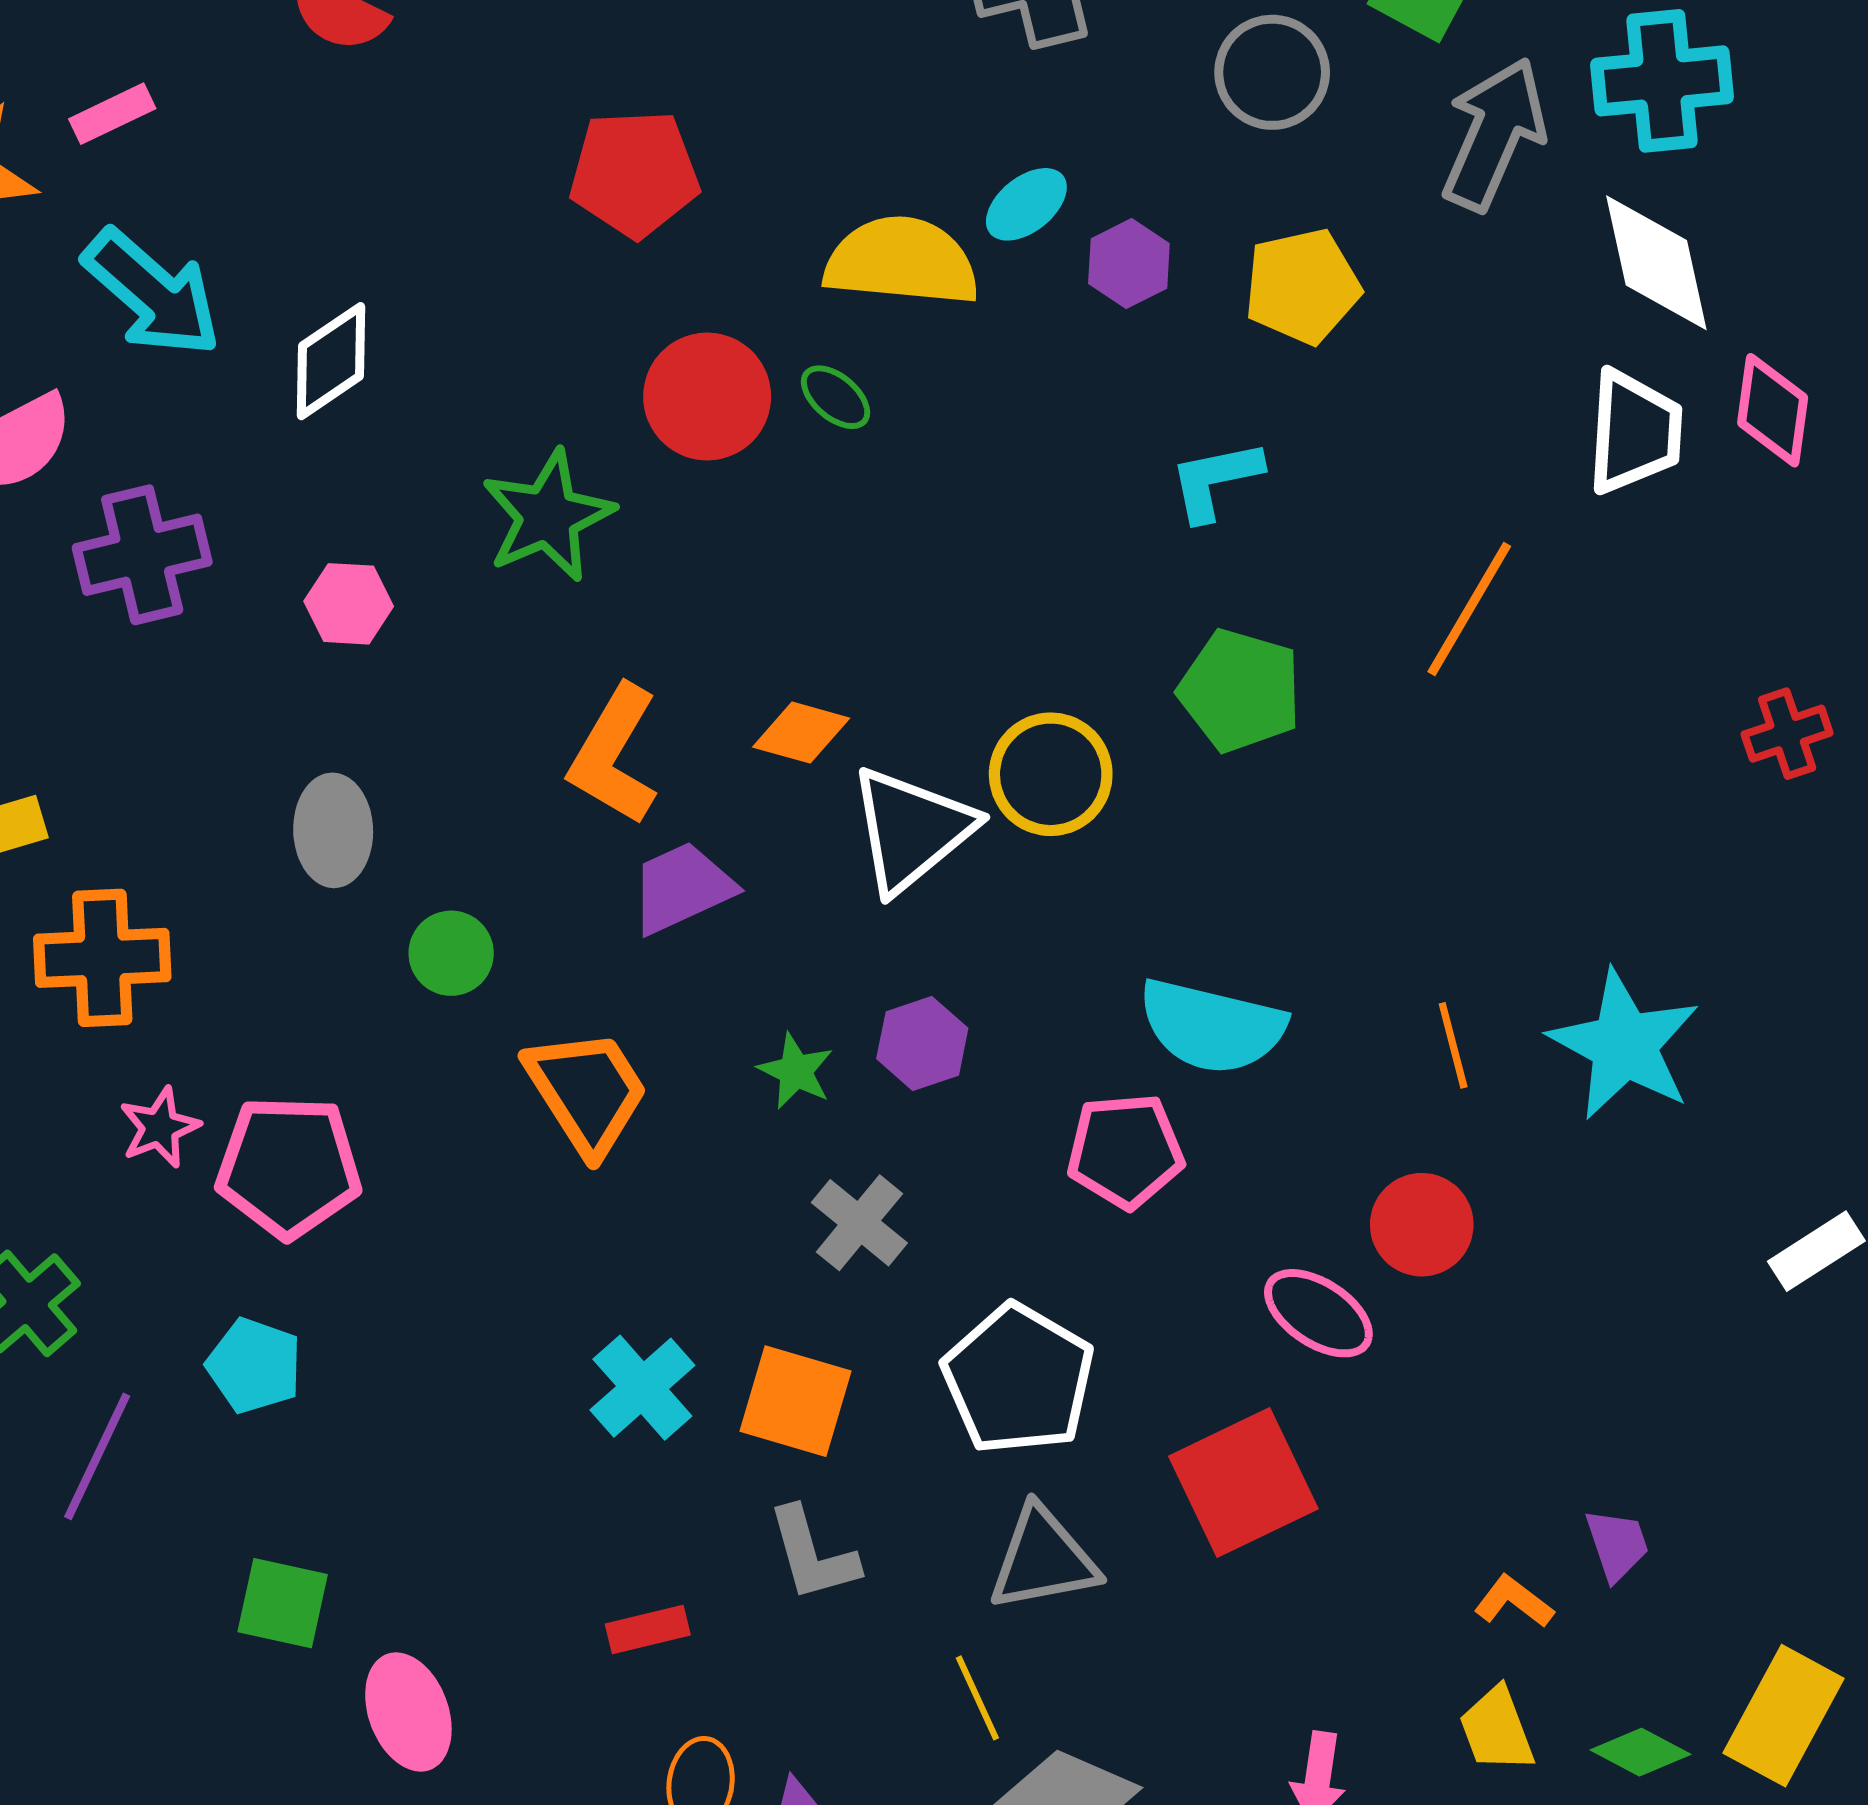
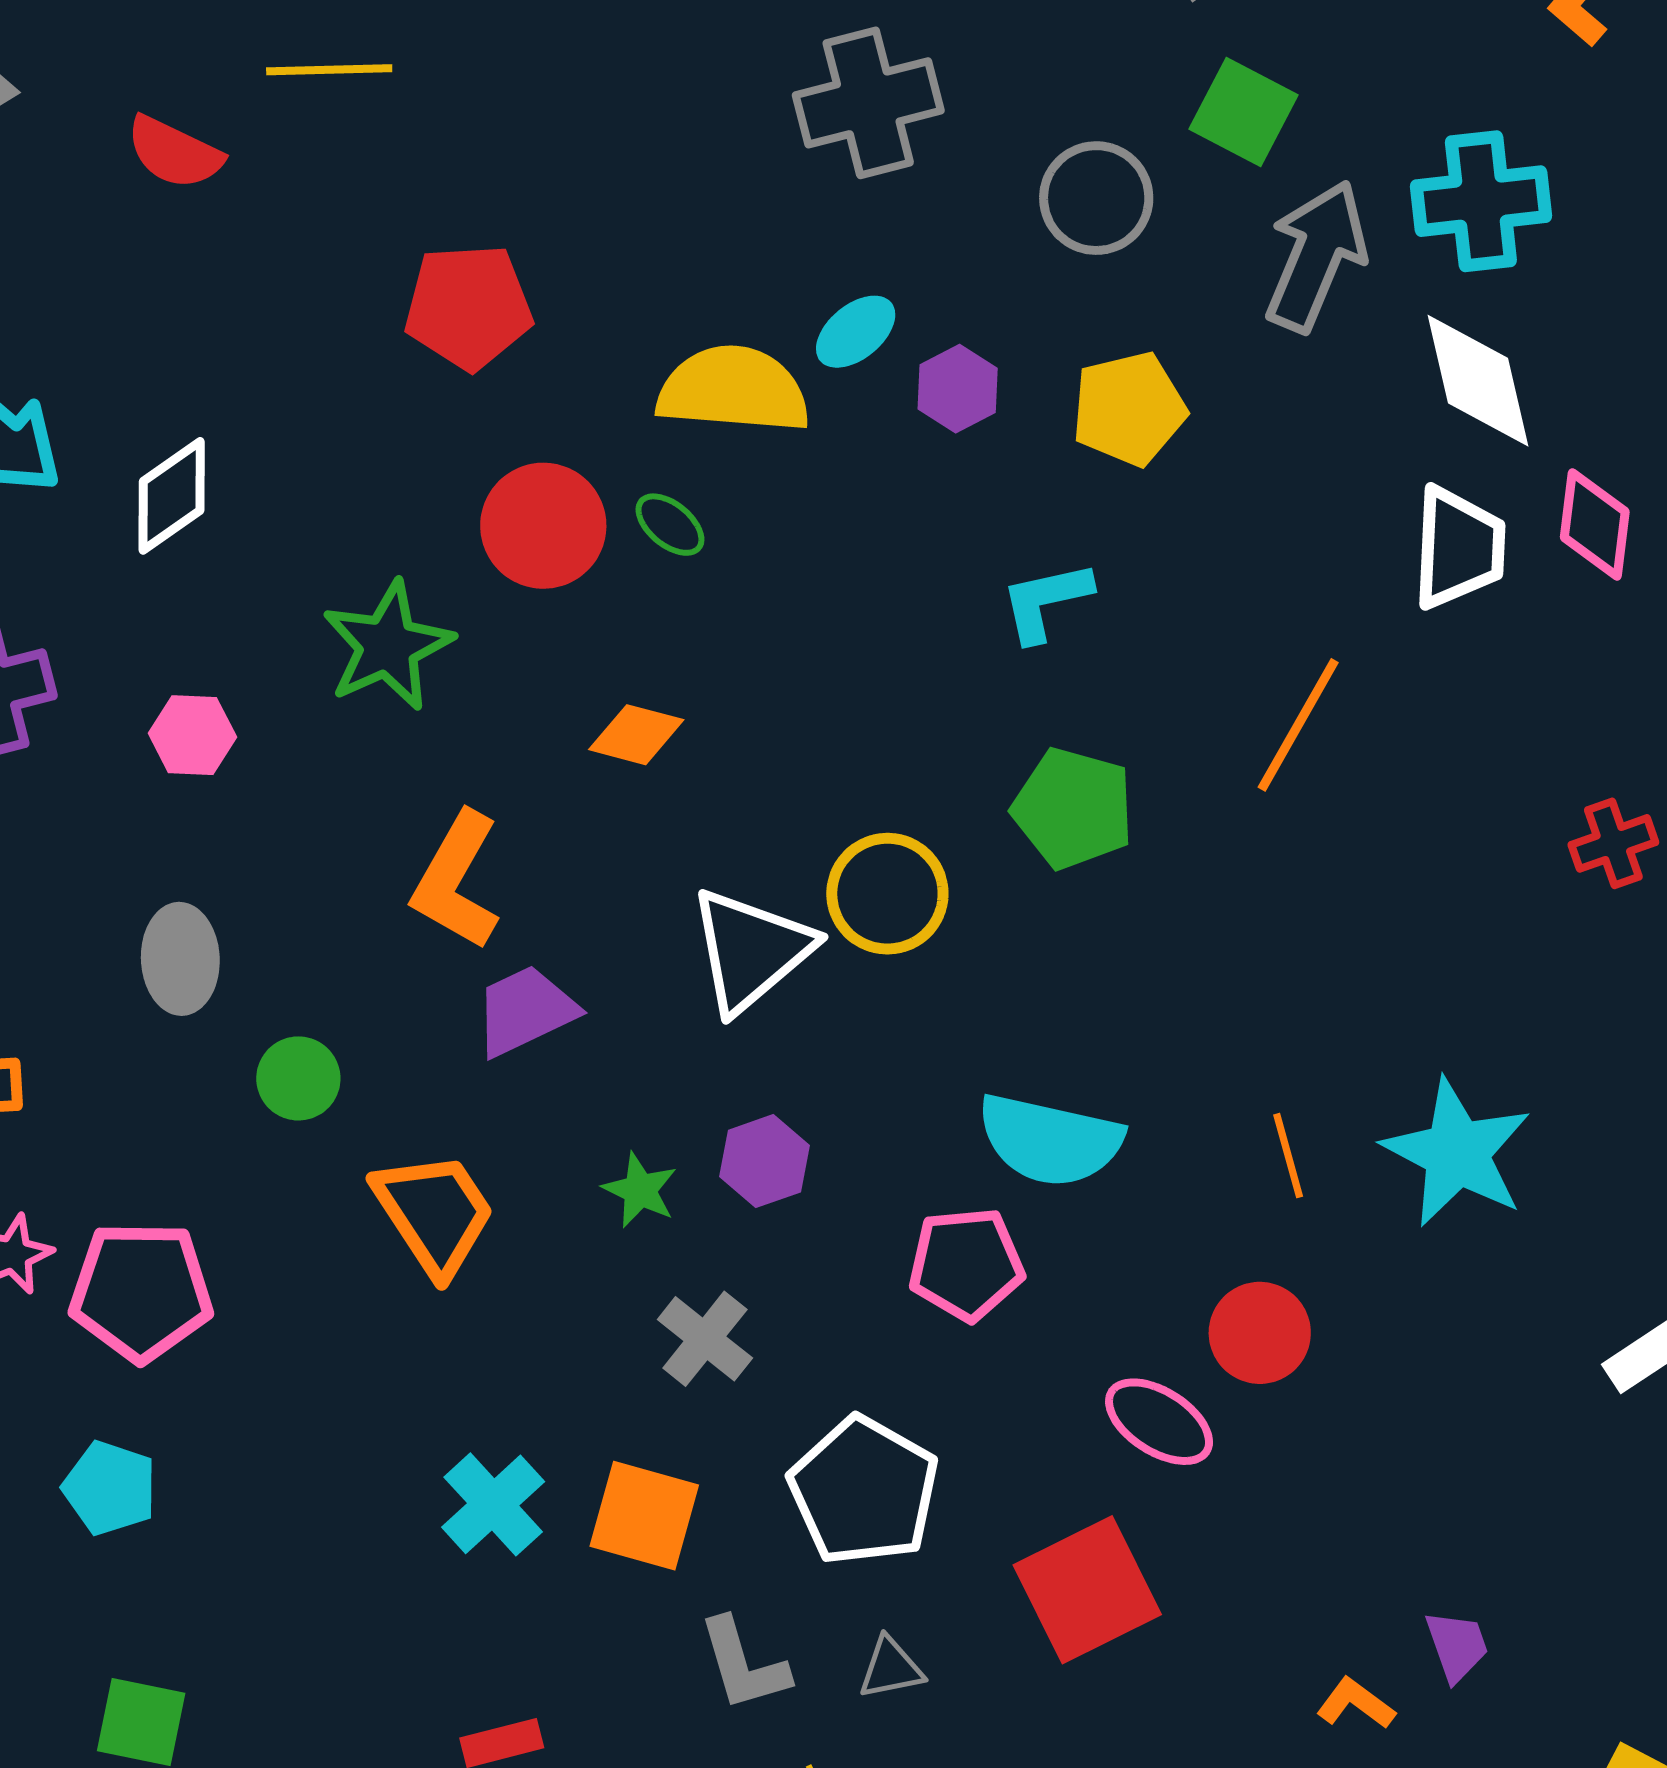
orange diamond: (801, 733) -> (636, 735), moved
gray L-shape: (813, 1554) -> (743, 1664), moved
gray triangle: (1043, 1559) -> (891, 1668), size x0.6

